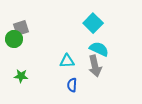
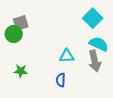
blue semicircle: (72, 85) -> (61, 80), moved

